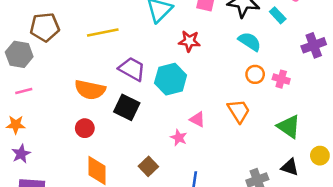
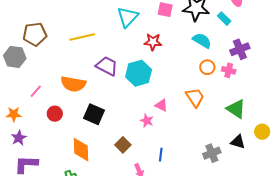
purple cross: (314, 45) -> (240, 49), moved
pink line: (24, 91) -> (36, 91), moved, turned -32
black square: (127, 107) -> (94, 114), moved
red circle: (85, 128) -> (55, 114), moved

